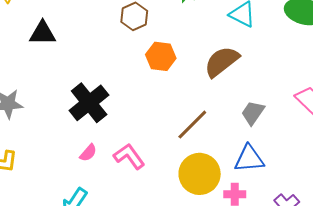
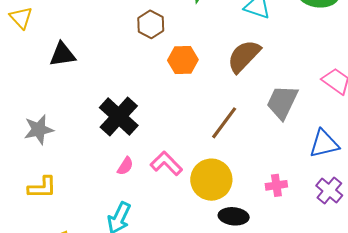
gray trapezoid: (253, 113) -> (282, 102), size x1.4
blue triangle: (249, 159) -> (324, 144), moved
yellow circle: (200, 174) -> (211, 180), moved

